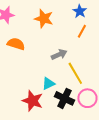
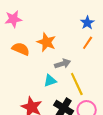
orange star: (44, 19) -> (46, 42), moved
cyan triangle: (48, 84) -> (50, 81), moved

